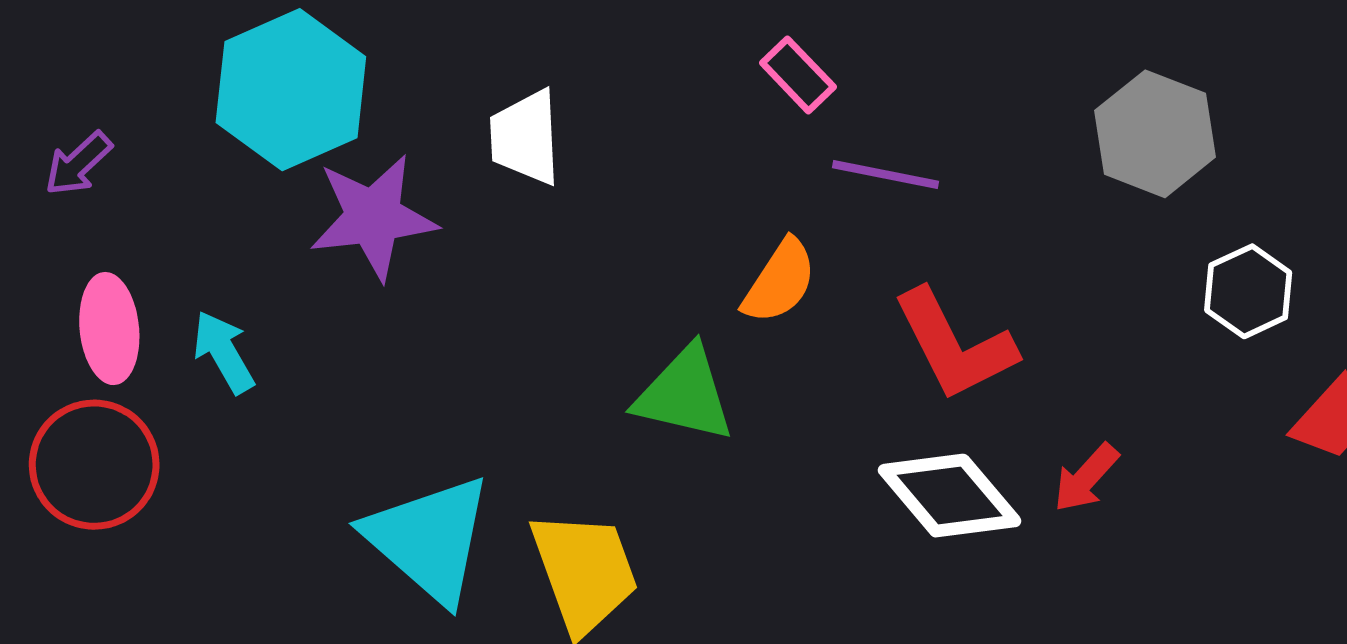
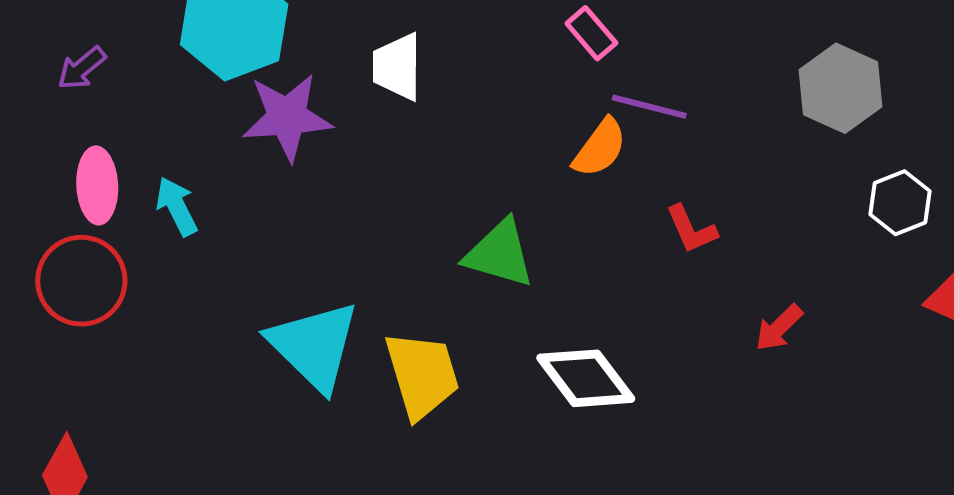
orange semicircle: (780, 281) -> (600, 148), moved
red L-shape: (954, 345) -> (691, 229), size x0.6
white diamond: (950, 496) -> (586, 378), moved

